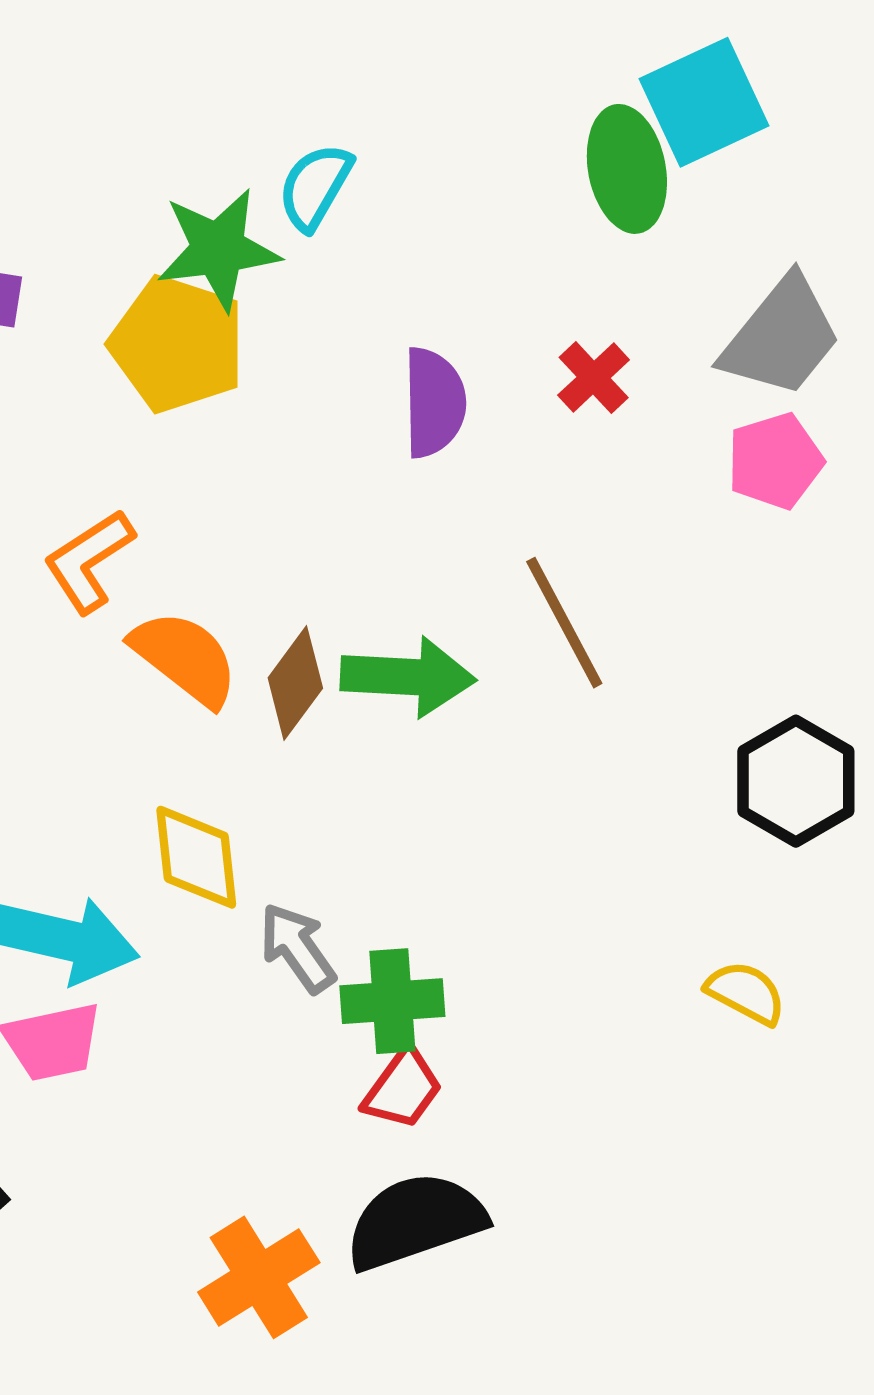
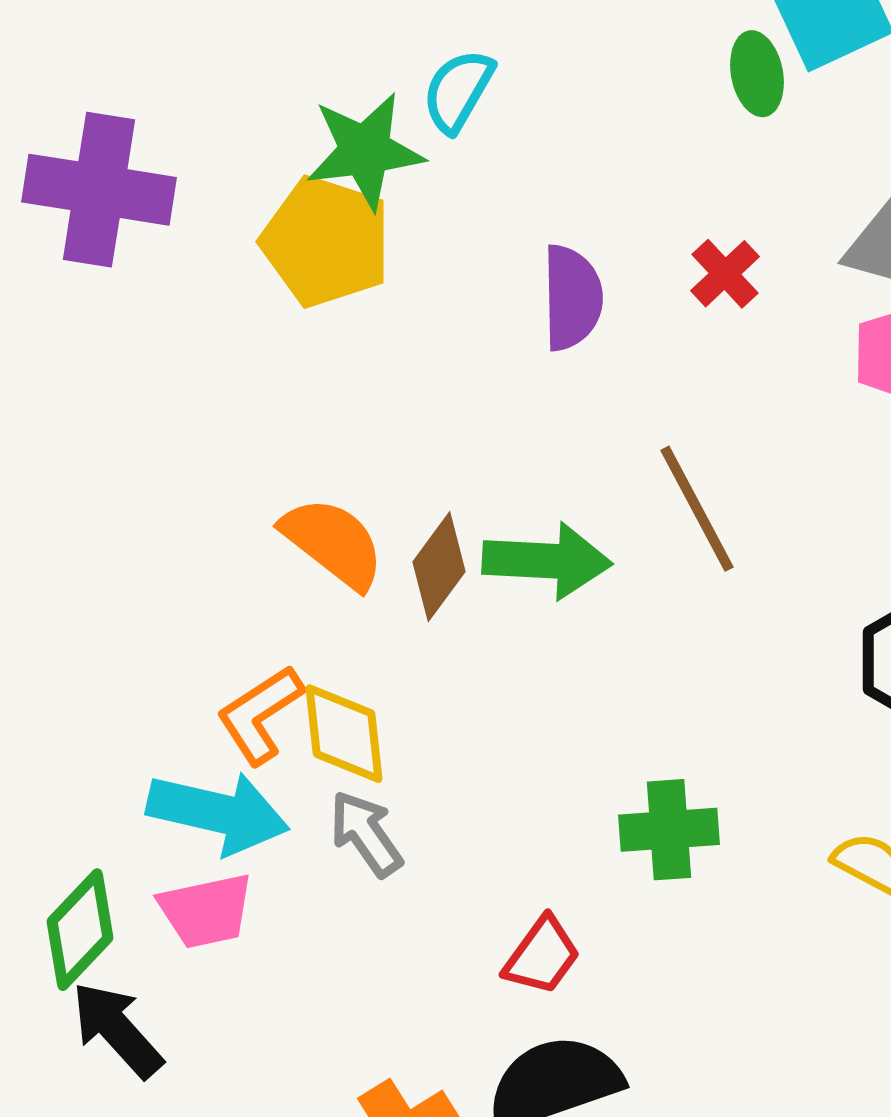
green ellipse: (627, 169) -> (757, 74), size x0.7
orange L-shape: (89, 561) -> (260, 715), moved
gray arrow: (297, 948) -> (366, 834), moved
green cross: (392, 1001) -> (669, 830), moved

